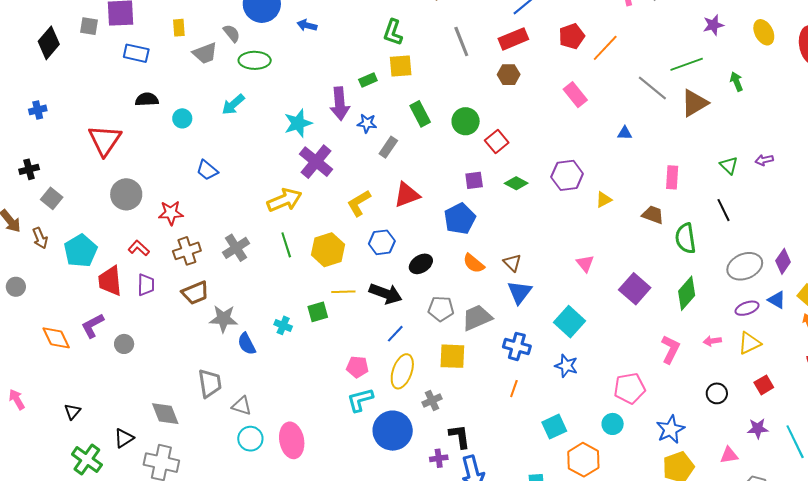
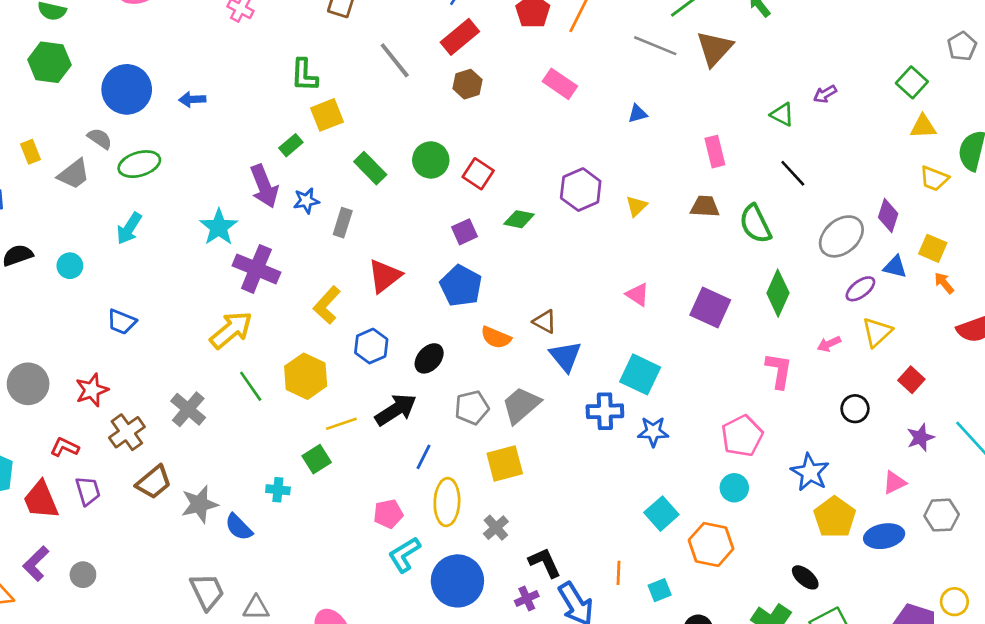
black arrow: (386, 294) -> (396, 410), turned -36
blue cross: (517, 346) -> (605, 411), moved
orange line: (514, 389) -> (618, 573), moved

